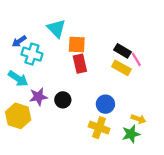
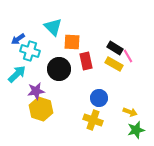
red rectangle: (80, 64) -> (86, 61), moved
cyan arrow: (18, 79) -> (17, 74), turned -78
black circle: (63, 100) -> (59, 69), moved, size x1.5
yellow hexagon: (18, 116) -> (41, 109), moved
green star: (131, 134) -> (136, 130), moved

